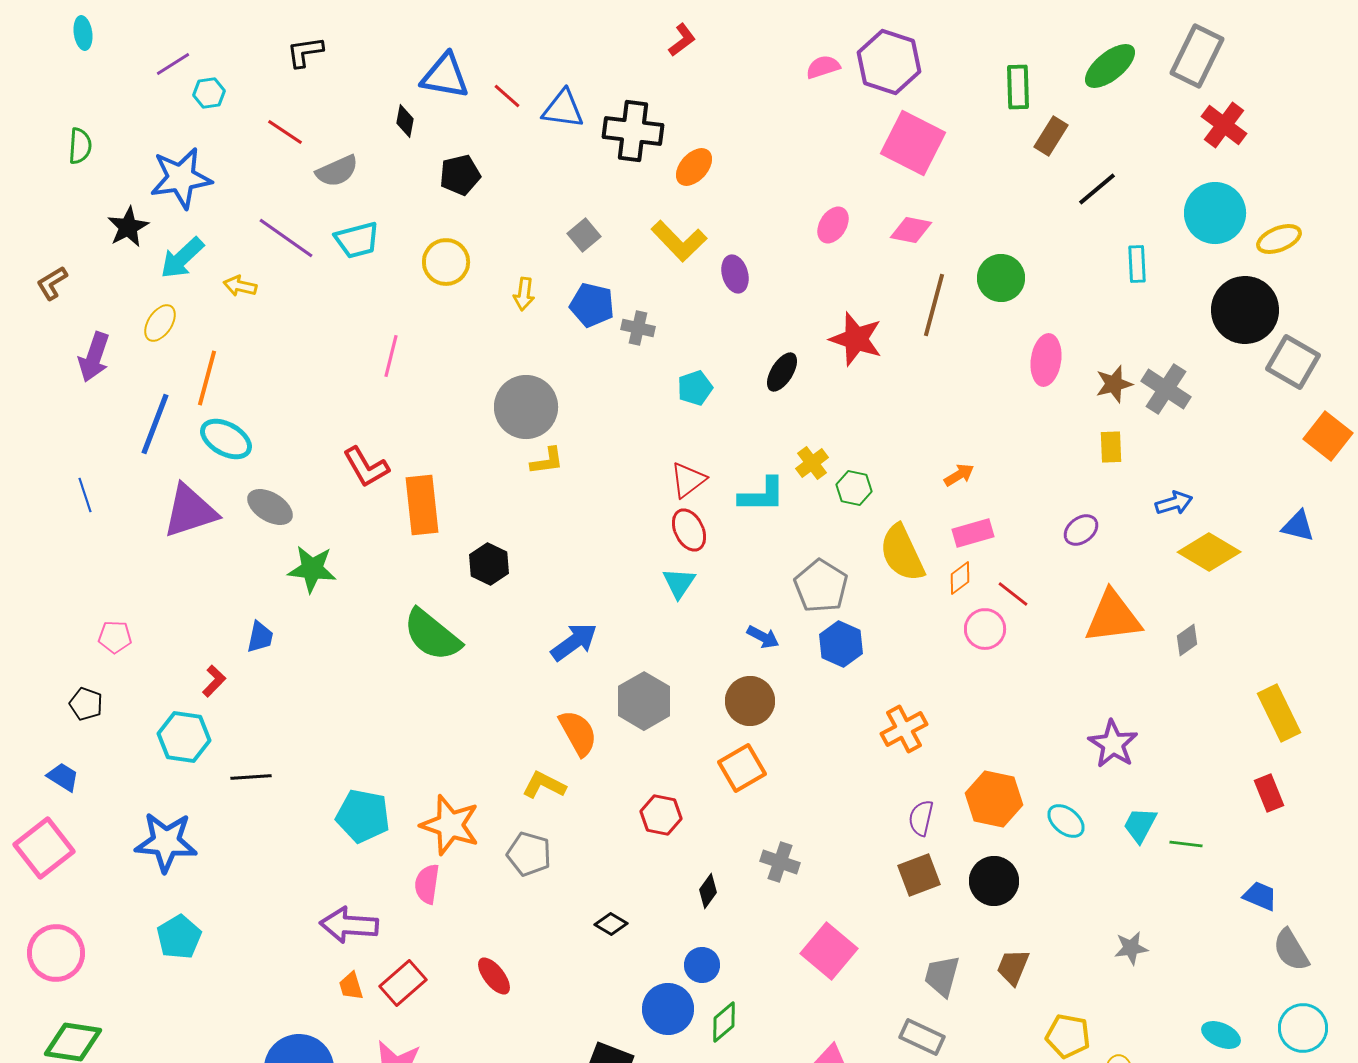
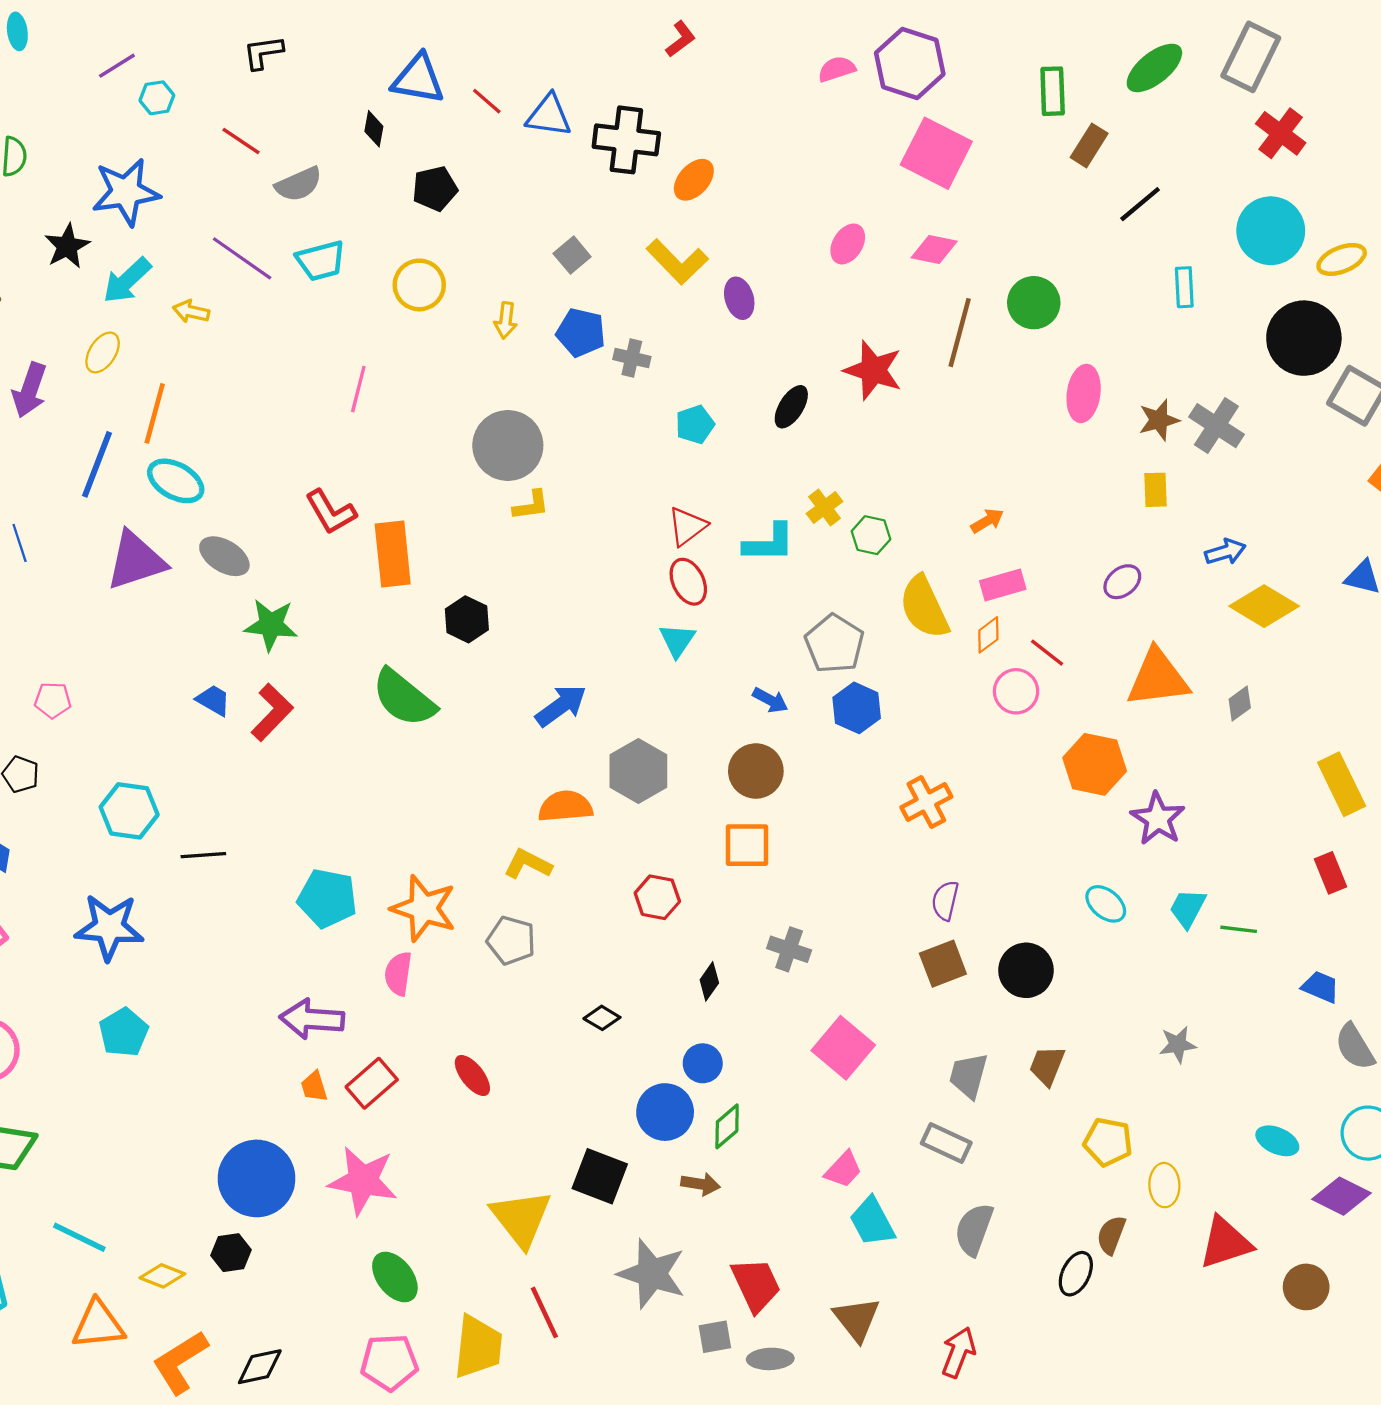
blue trapezoid: (260, 637) -> (213, 700), turned -72
red L-shape: (214, 681) -> (272, 712), moved, size x1.6
orange semicircle: (578, 733) -> (565, 806), turned -66
orange square: (742, 768) -> (747, 845), turned 30
orange hexagon: (994, 799) -> (1095, 764), moved

